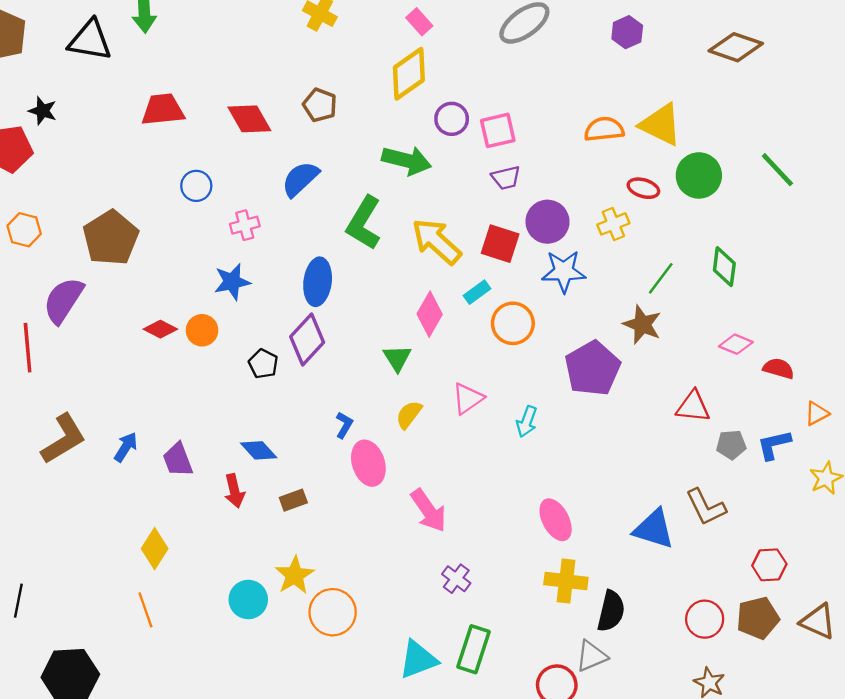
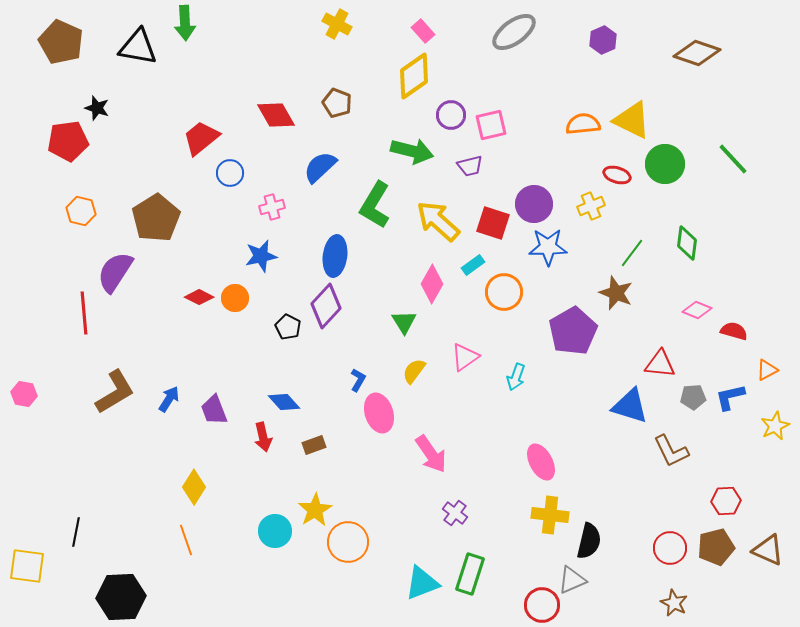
red trapezoid: (163, 110) -> (201, 138), moved, turned -33
purple trapezoid: (506, 178) -> (470, 166), moved
blue triangle: (654, 529) -> (630, 406), moved

